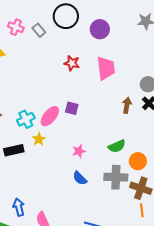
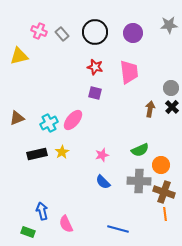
black circle: (66, 16) -> (95, 32), moved
purple circle: (100, 29) -> (133, 33), moved
purple square: (72, 108) -> (95, 93), moved
yellow star: (39, 139) -> (62, 152), moved

